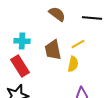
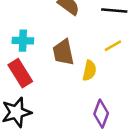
yellow line: (78, 44) -> (113, 46), moved

